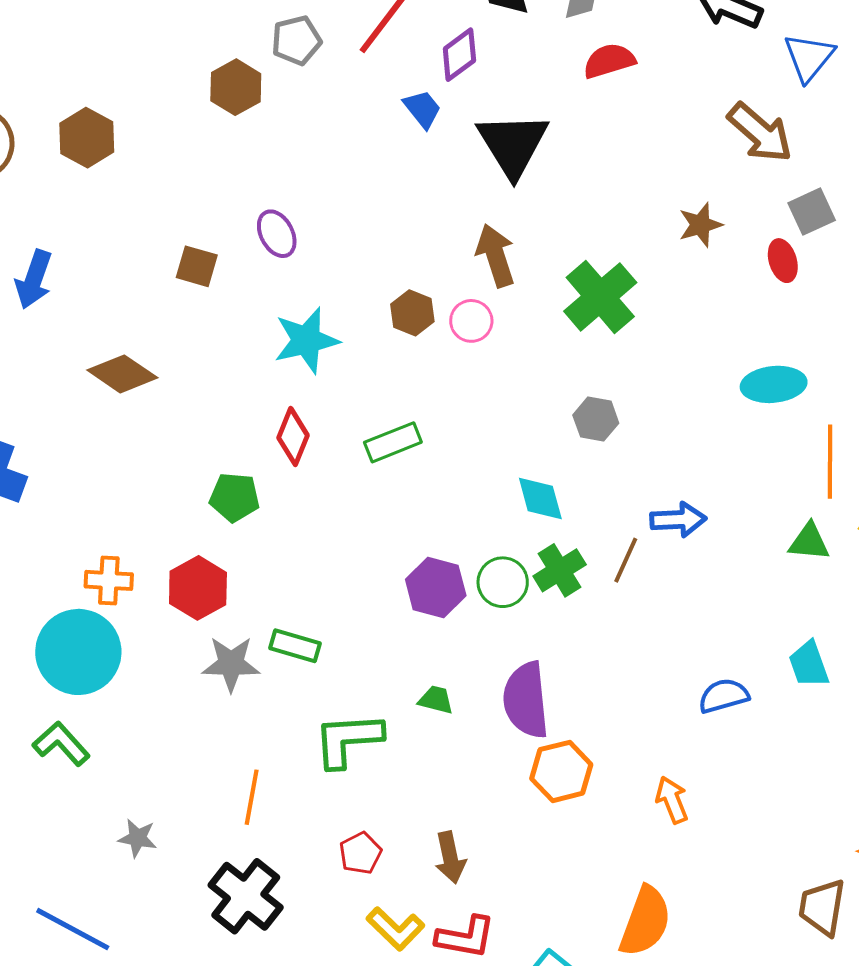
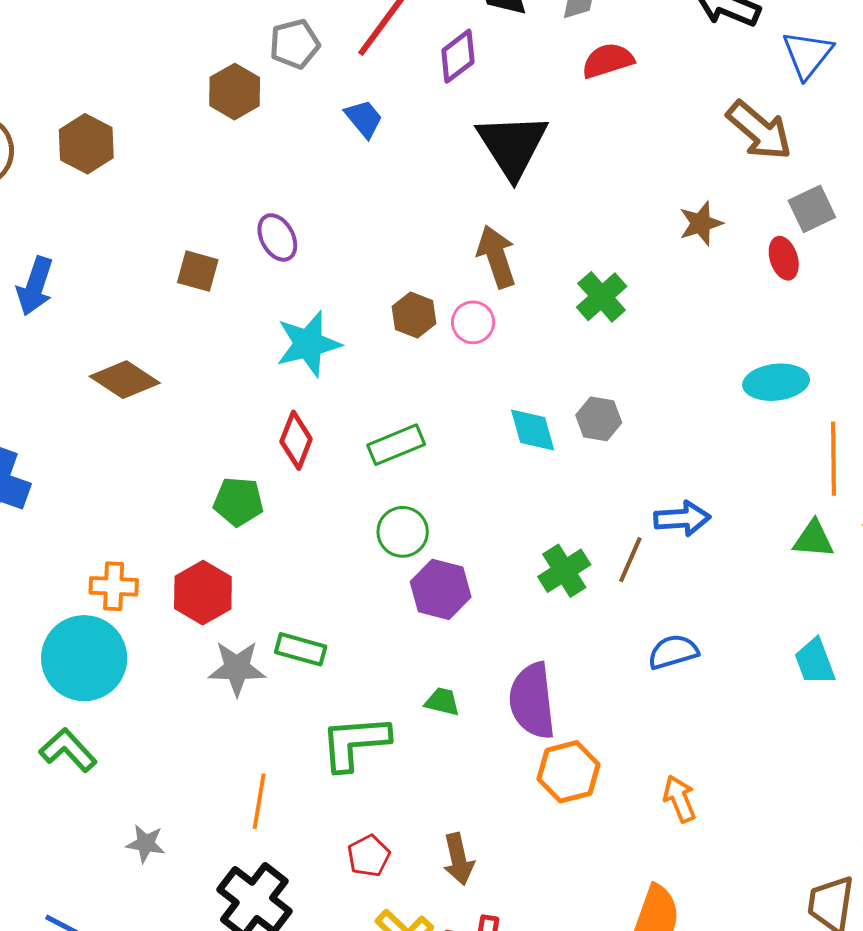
blue trapezoid: (422, 109) -> (364, 119), moved
green cross: (600, 297) -> (602, 297), size x0.7
cyan diamond: (540, 498) -> (533, 430), moved
green circle: (503, 582) -> (403, 532), moved
blue semicircle: (724, 696) -> (673, 652), moved

